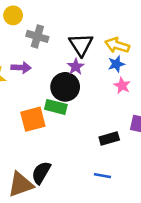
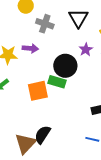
black triangle: (81, 45) -> (78, 18), moved
purple star: (76, 67) -> (86, 50), moved
brown triangle: (21, 185) -> (25, 143), turned -30

